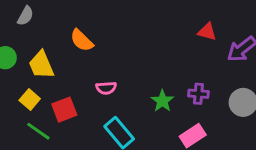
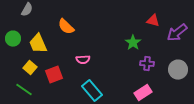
green star: (162, 101) -> (133, 43), moved
green line: (38, 131) -> (24, 90), moved

